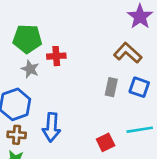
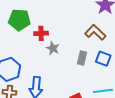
gray star: (30, 69) -> (53, 48), moved

